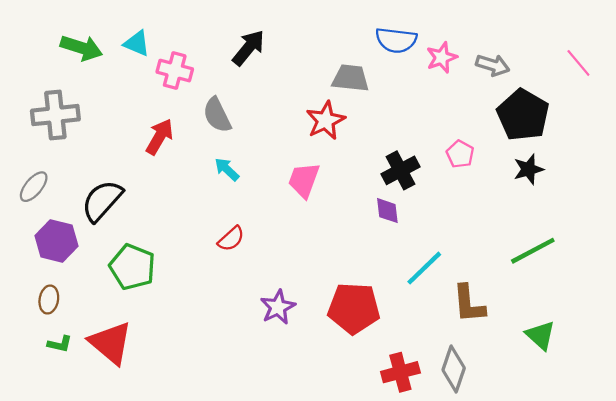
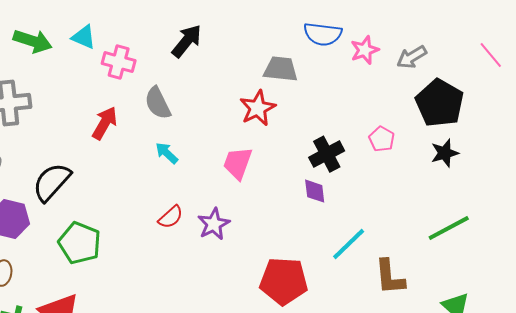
gray arrow: (493, 65) -> (412, 57), turned 132
purple star: (278, 307) -> (214, 224), moved

